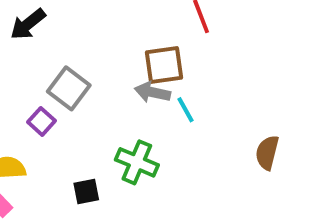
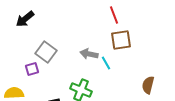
brown square: (164, 65) -> (121, 40), moved
purple square: (42, 121) -> (32, 69), turned 32

